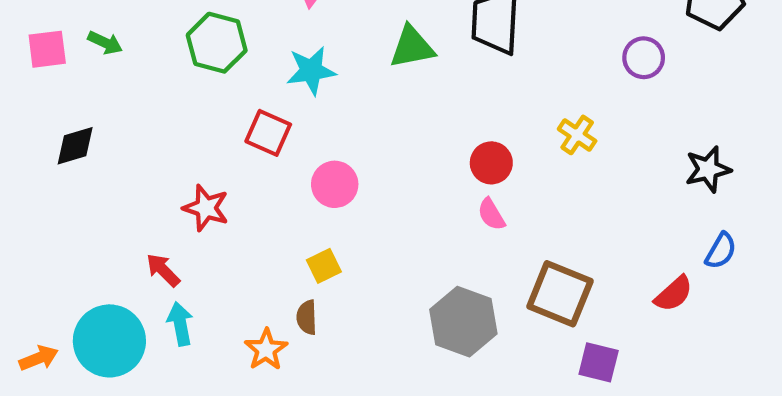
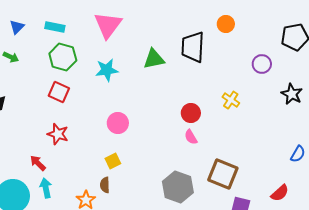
red square: (268, 133) -> (59, 92), moved
black star: (708, 169) -> (292, 94), moved, turned -30
red semicircle: (674, 294) -> (280, 193), moved

